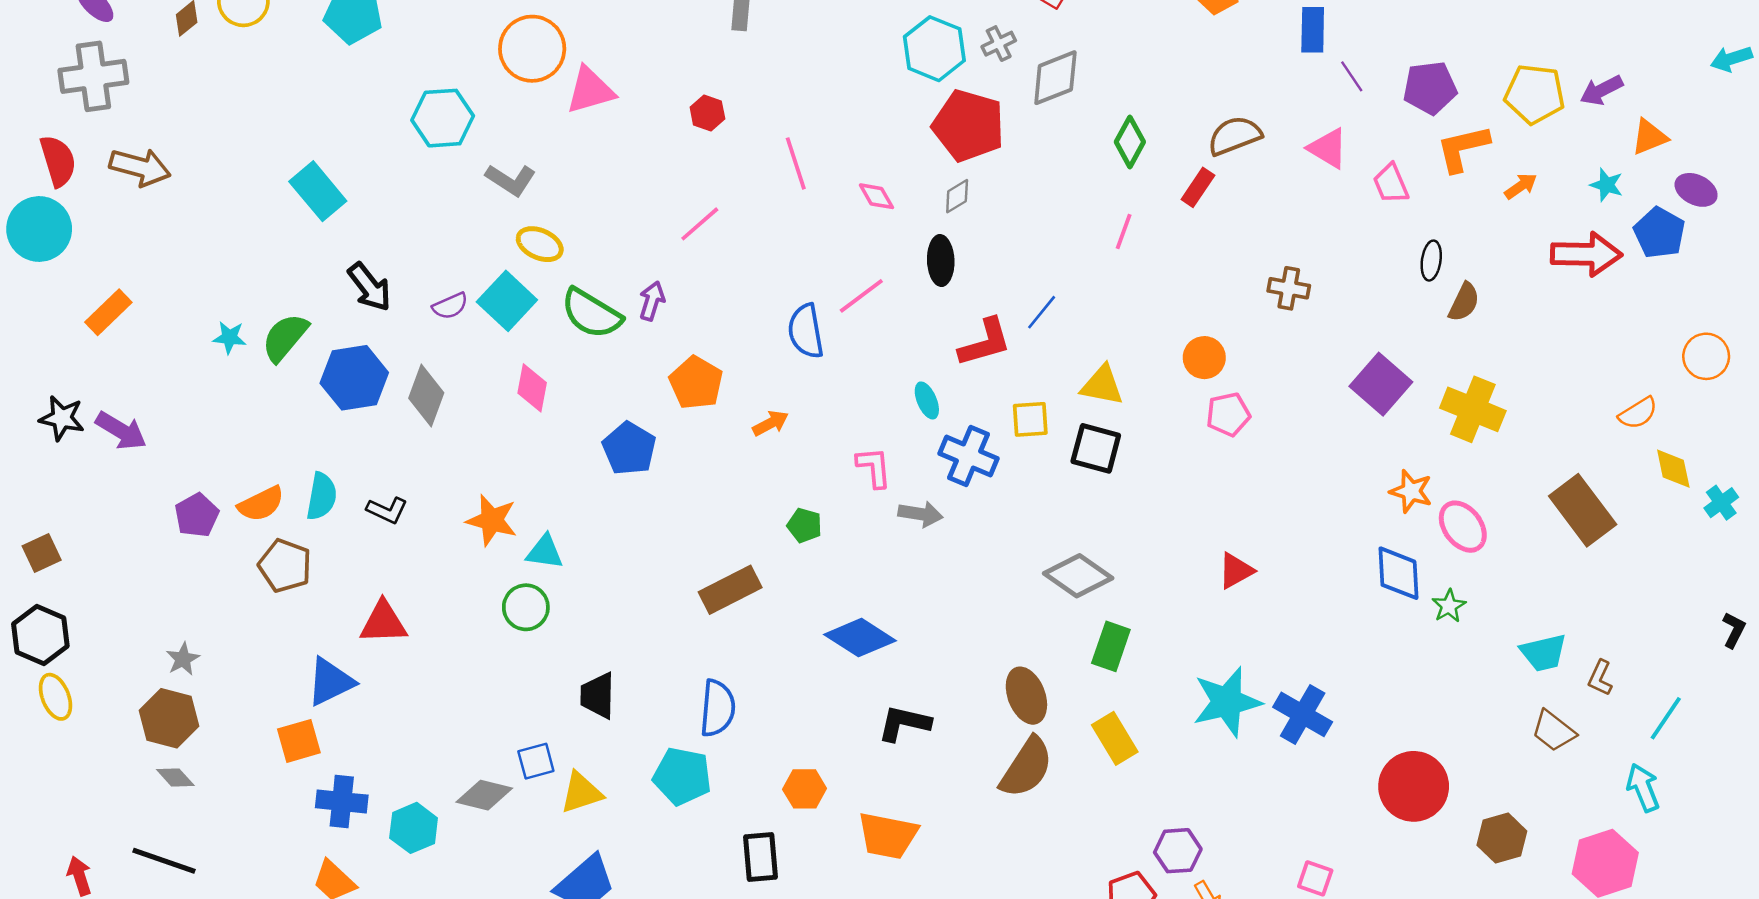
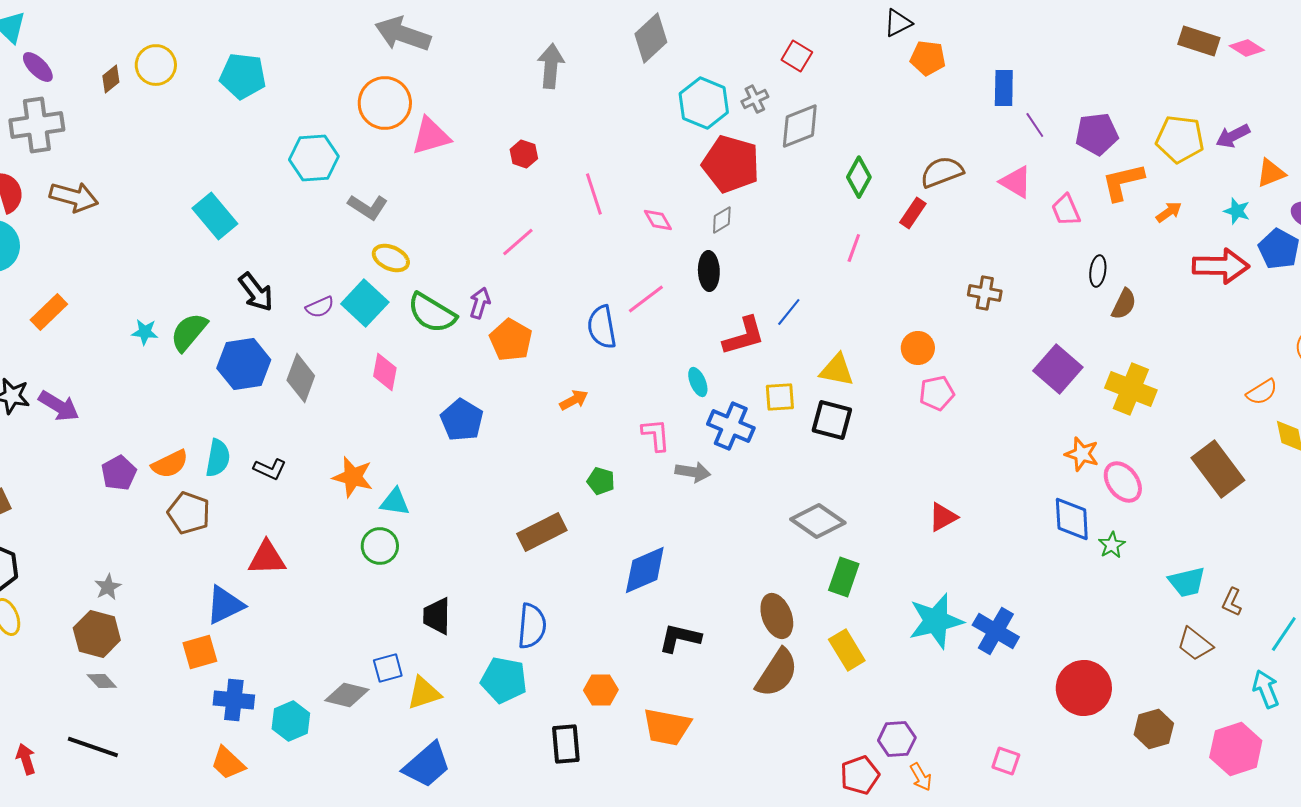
orange pentagon: (696, 383) -> (511, 340), moved
blue diamond: (860, 638) -> (645, 570), turned -56

